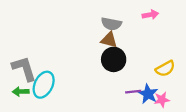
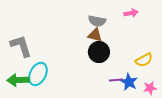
gray L-shape: (24, 69) -> (21, 46), moved
green arrow: (21, 92) -> (18, 80), size x1.5
pink star: (162, 100) -> (150, 88), moved

